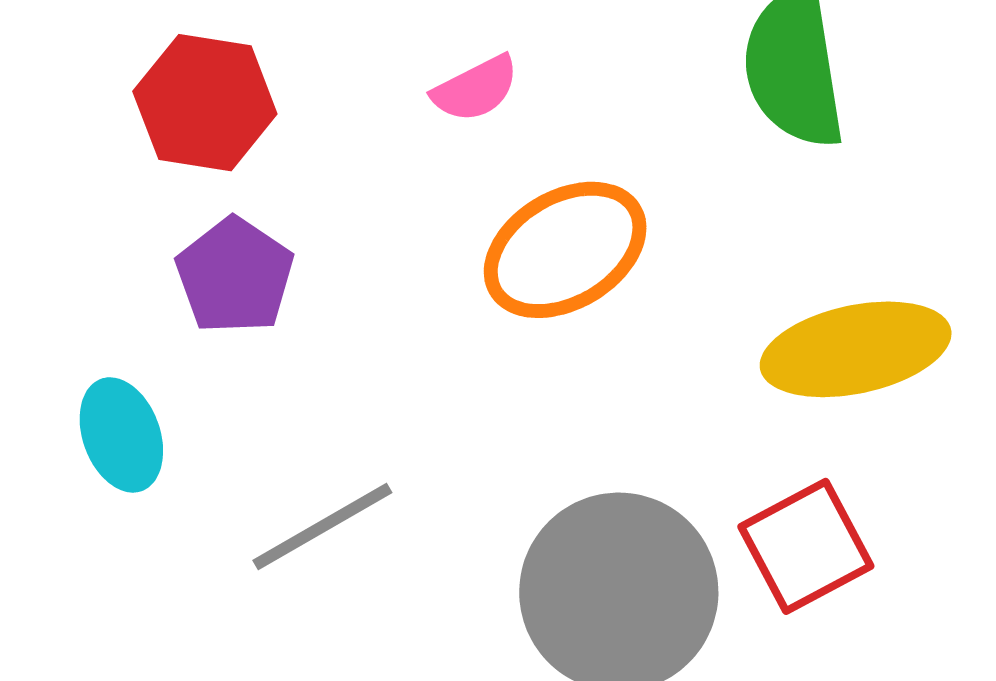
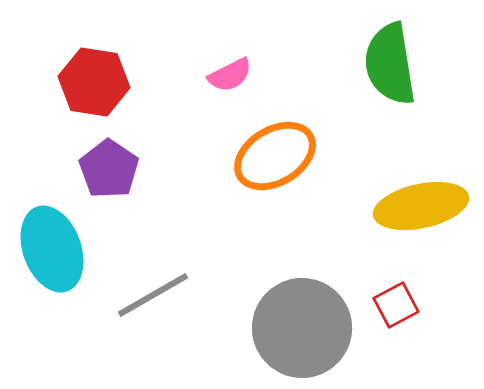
cyan ellipse: (121, 435) -> (52, 249), size x1.5
red square: (806, 546) -> (396, 305), size x0.7

